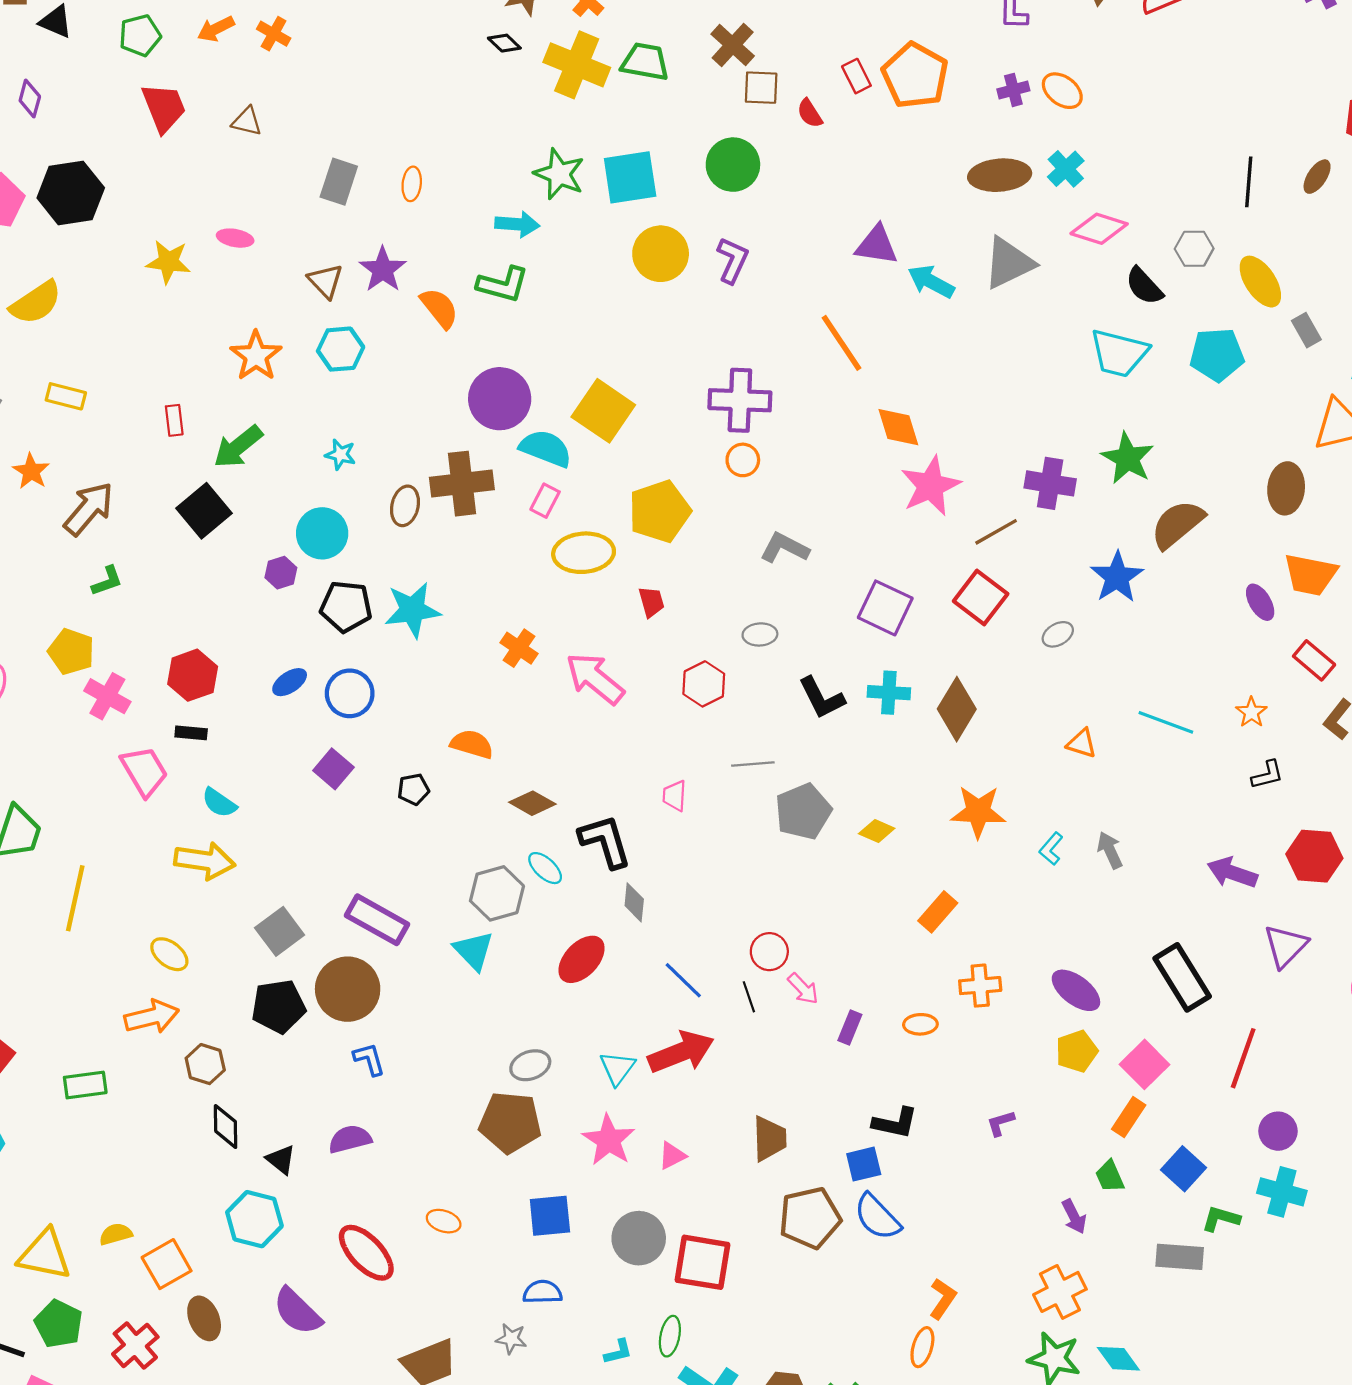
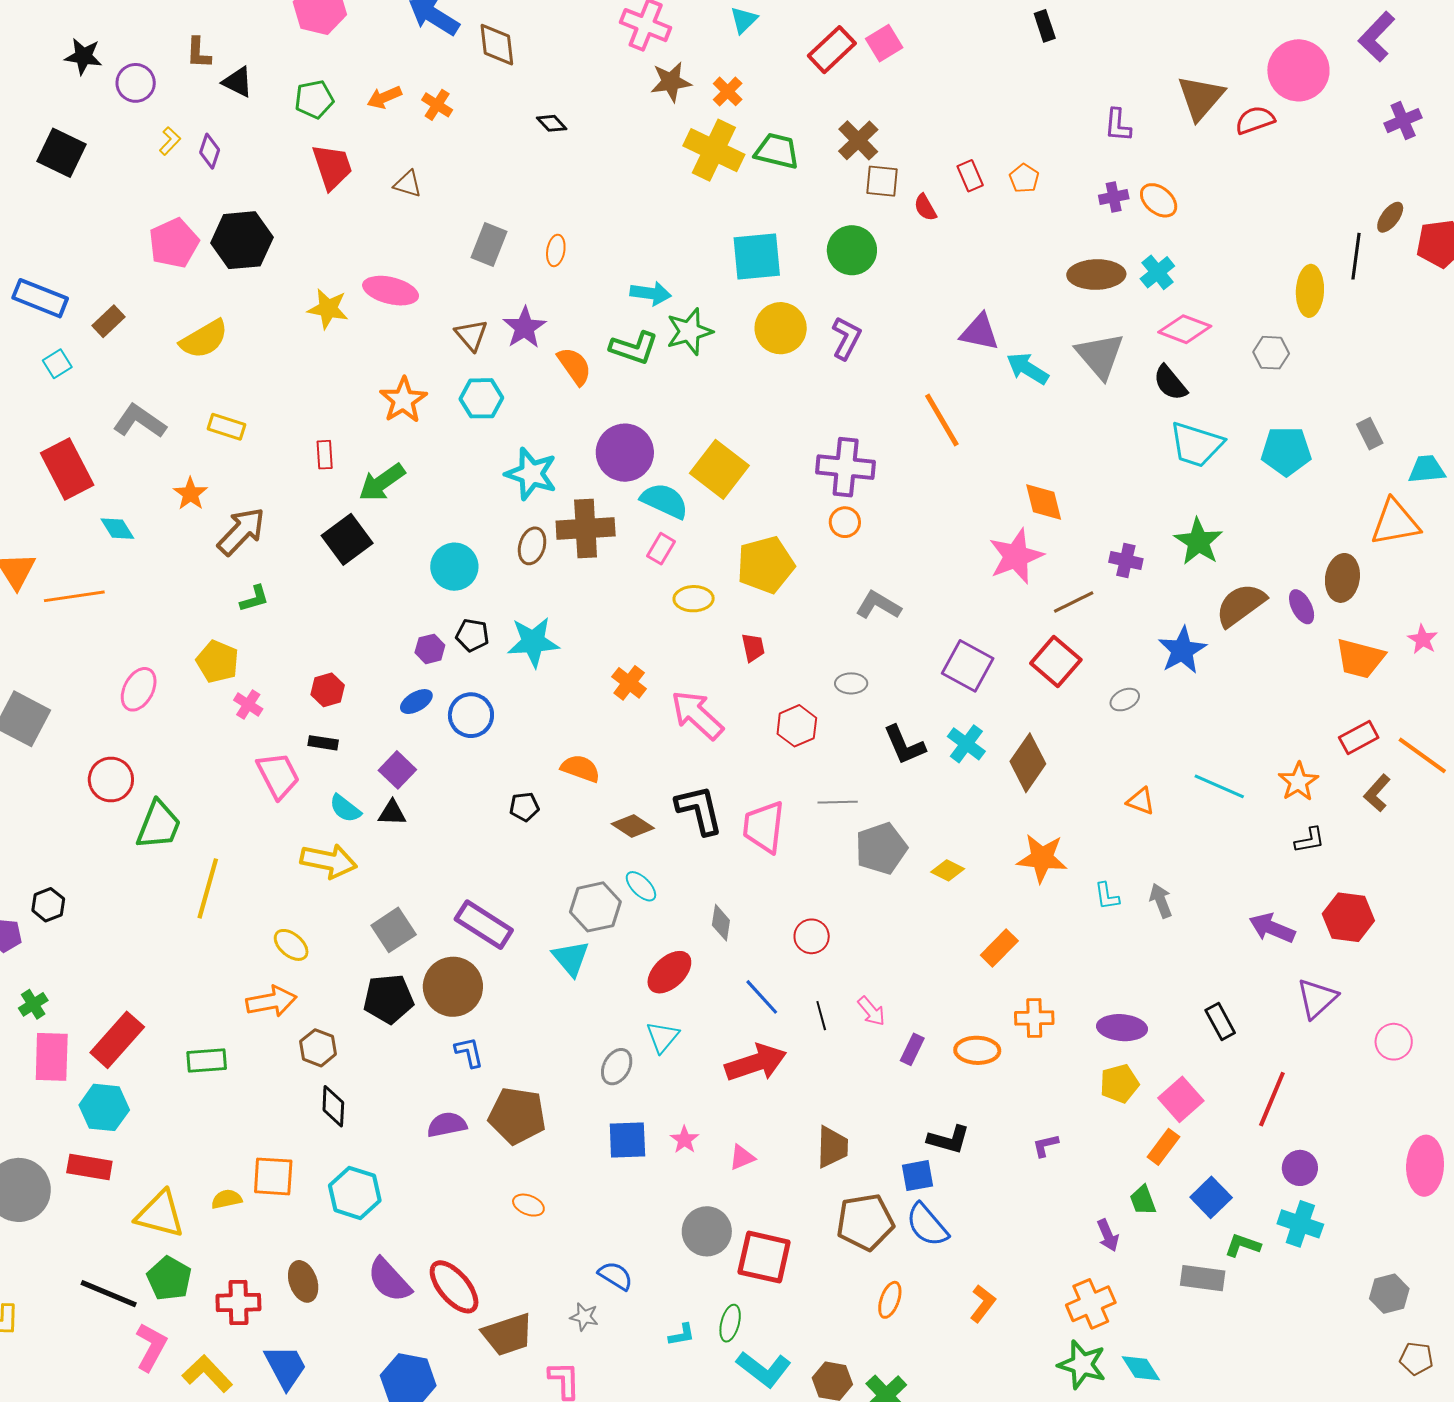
black diamond: (504, 43) -> (552, 123), moved
orange pentagon: (915, 75) -> (1024, 178), size x0.5
green star: (559, 174) -> (689, 331), moved, turned 30
brown ellipse: (1317, 177) -> (1390, 217), moved
black line: (1249, 182) -> (1356, 256), moved
pink ellipse: (235, 238) -> (391, 291), size x1.6
gray triangle: (1009, 263) -> (1100, 356), turned -48
yellow ellipse: (1260, 282) -> (1310, 291), moved, turned 33
black semicircle: (1144, 286) -> (1170, 383), moved
orange diamond: (898, 427) -> (1044, 502), moved
cyan star: (340, 455) -> (531, 474), moved, size x1.8
purple cross: (1050, 483) -> (1126, 561), size x0.7
yellow ellipse: (584, 553) -> (694, 599), size x0.7
purple hexagon: (281, 573) -> (430, 649), moved
purple ellipse: (1260, 602) -> (1302, 607), moved
black pentagon: (346, 607) -> (472, 635), size x0.7
red rectangle: (1314, 660) -> (1359, 737), turned -72
red hexagon: (193, 675) -> (328, 690), size x0.7
cyan cross: (889, 693) -> (966, 744), turned 30
pink cross: (107, 696) -> (248, 705), size x0.7
orange star: (1251, 712) -> (1298, 782), size x1.4
purple square: (333, 769) -> (397, 770), moved
pink trapezoid: (674, 796) -> (764, 827), size x1.8
black L-shape: (605, 841) -> (699, 810), moved
cyan L-shape: (1051, 849) -> (1107, 896), turned -52
red circle: (769, 952) -> (812, 936), moved
black rectangle: (1182, 977) -> (1220, 1022), size x0.6
purple ellipse: (1076, 990) -> (1122, 1028), turned -36
orange ellipse: (920, 1024) -> (977, 1050), size x1.4
gray ellipse: (530, 1065) -> (617, 1067), turned -45
cyan triangle: (617, 1068) -> (663, 1037), moved
brown pentagon: (510, 1122) -> (517, 1116), moved
pink star: (609, 1140) -> (684, 1140), size x0.6
black triangle: (281, 1160) -> (392, 813), moved, turned -40
blue square: (550, 1216) -> (627, 1140), moved
red ellipse: (366, 1253) -> (454, 1287), moved
orange square: (167, 1264) -> (273, 1176), moved, turned 30
blue semicircle: (542, 1292) -> (615, 1276), turned 30
red cross: (135, 1345) -> (238, 1303), turned 36
orange ellipse: (922, 1347) -> (890, 1300), moved

